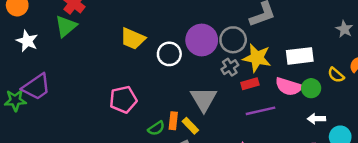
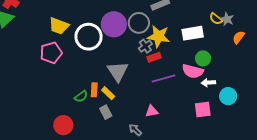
gray star: (344, 29) -> (227, 19), moved
white circle: (169, 54) -> (89, 37), size x1.4
gray cross: (230, 67) -> (145, 46), moved
yellow semicircle: (336, 75) -> (216, 19), moved
pink semicircle: (289, 87) -> (193, 71), moved
pink pentagon: (123, 100) -> (51, 53), moved

